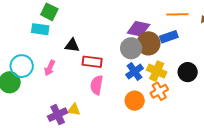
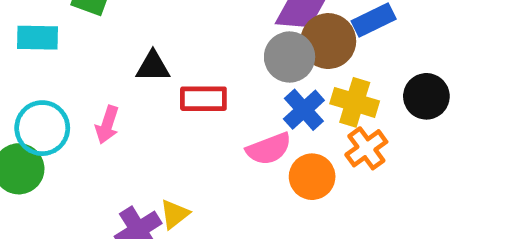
cyan rectangle: (40, 29) -> (38, 38), moved
pink semicircle: (97, 85) -> (269, 149), moved, turned -114
yellow triangle: (74, 110) -> (175, 214), turned -40

